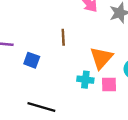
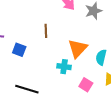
pink square: (109, 84) -> (86, 85), moved, turned 32

